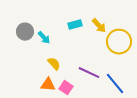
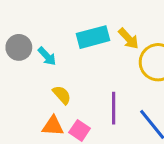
cyan rectangle: (75, 25) -> (93, 37), size x1.5
purple line: (89, 73) -> (114, 108), turned 65

